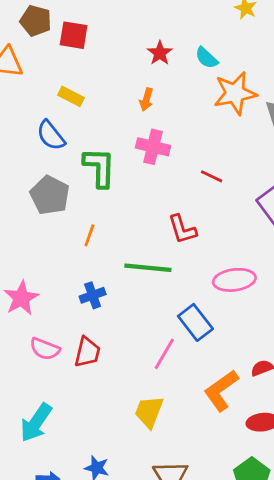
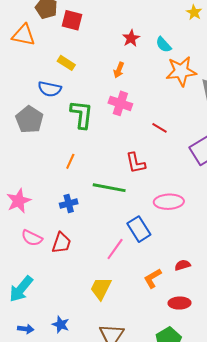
blue semicircle: (51, 135) -> (50, 89), turned -45
gray pentagon: (50, 195) -> (29, 120), moved
orange L-shape: (221, 390) -> (153, 278), size x0.7

